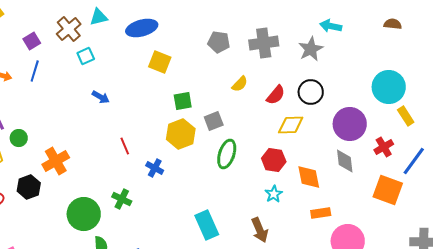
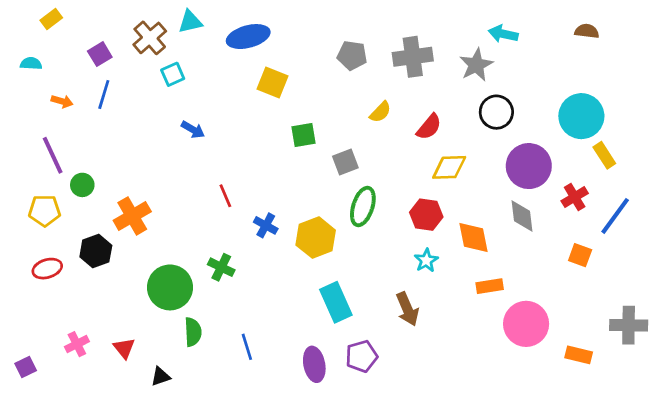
black circle: (311, 92) -> (496, 112), moved
yellow hexagon: (181, 134) -> (316, 238), moved
orange square: (388, 190) -> (580, 255), size x0.6

